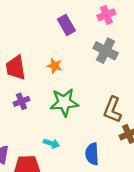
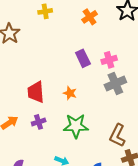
pink cross: (106, 15) -> (109, 60), moved
gray cross: (106, 51) -> (115, 83), turned 35

